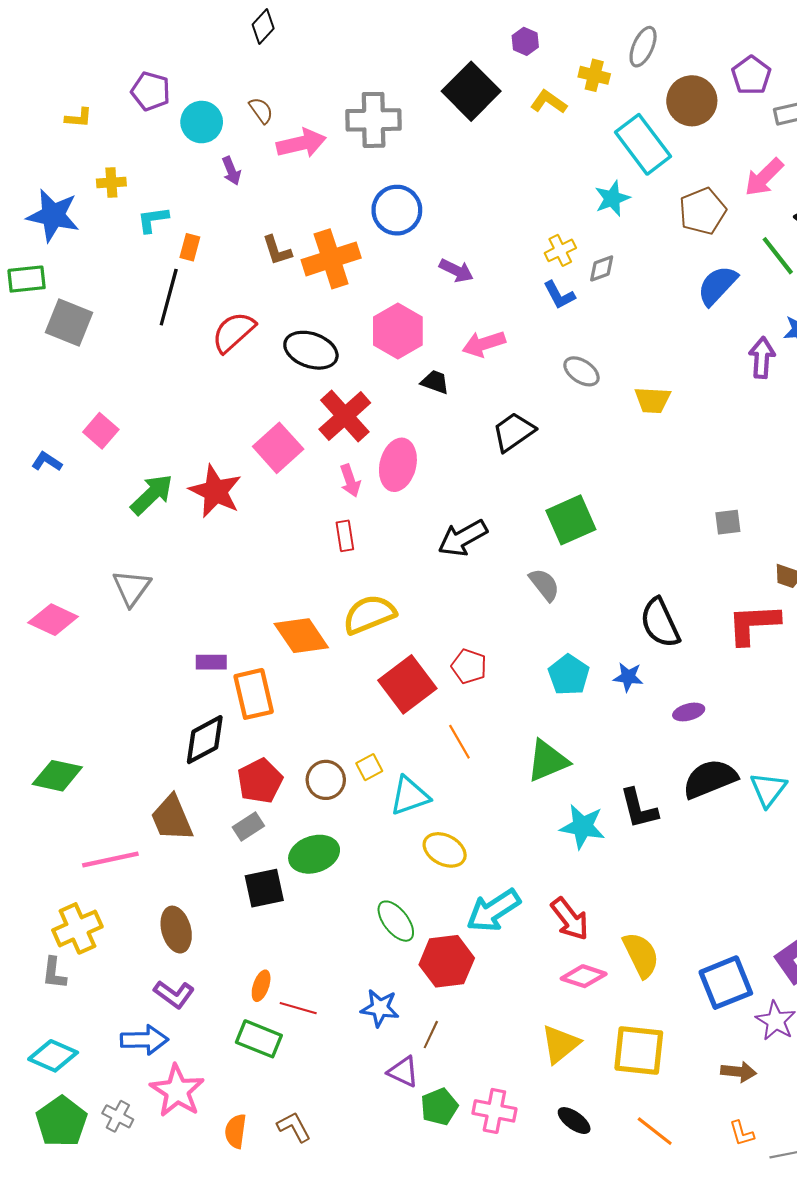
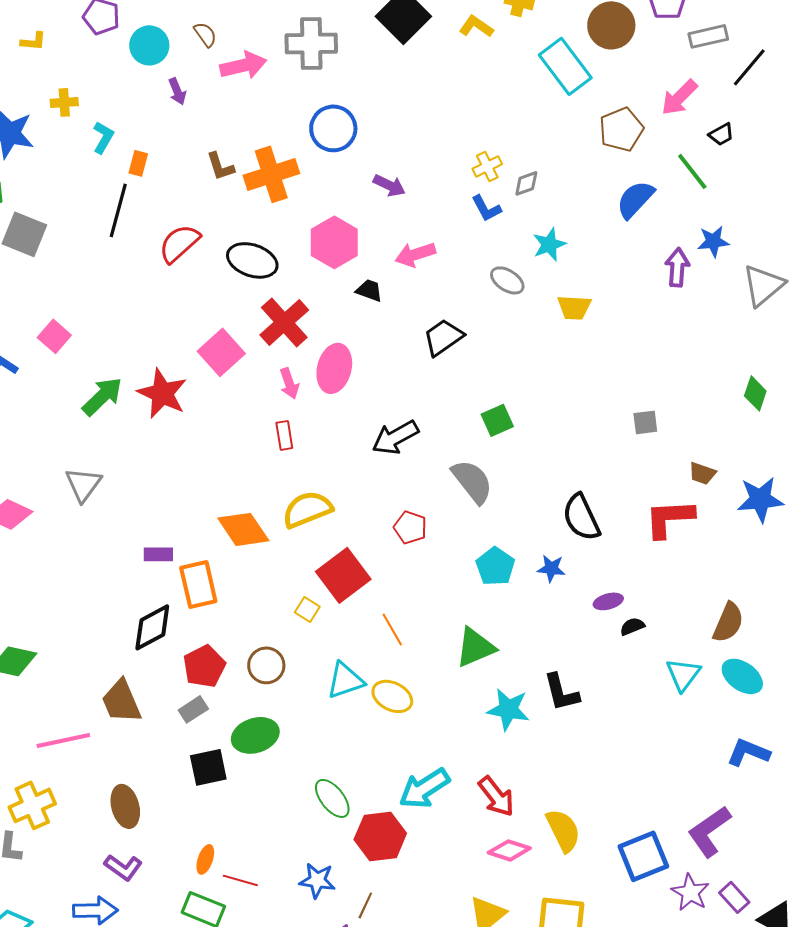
cyan star: (612, 198) -> (549, 244), moved
cyan L-shape: (153, 220) -> (103, 137), turned 128
green square: (571, 520) -> (497, 420), size x0.7
gray semicircle: (544, 585) -> (472, 481), size x1.4
red pentagon: (469, 666) -> (410, 527), moved
yellow square: (369, 767) -> (307, 609), moved, turned -30
black semicircle: (710, 779) -> (632, 626), moved, size x0.5
yellow ellipse: (445, 850) -> (392, 696), moved

